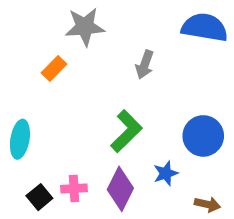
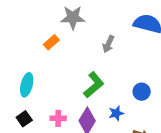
blue circle: (203, 136) -> (142, 92), size x0.7
black square: (39, 197) -> (24, 119), moved

